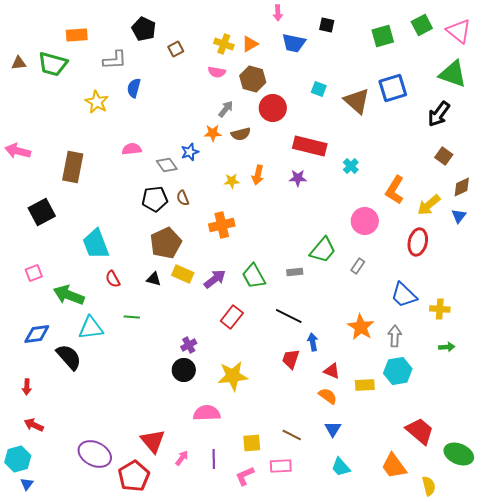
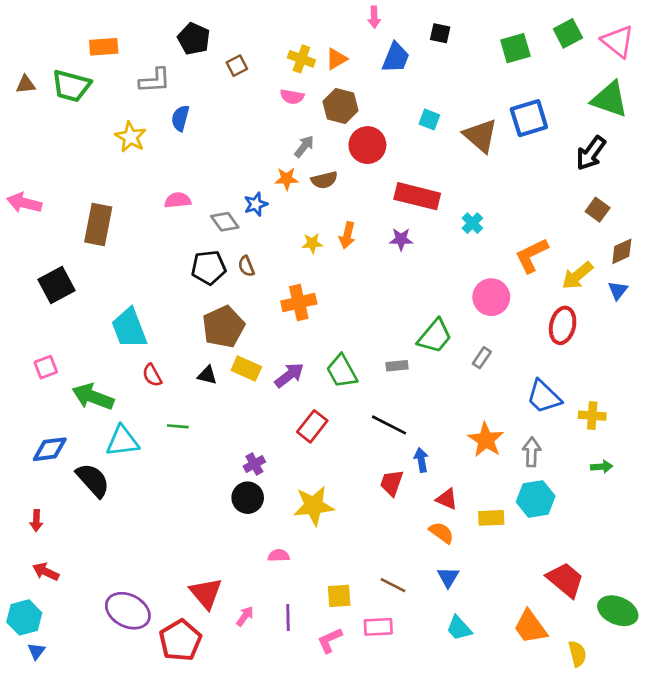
blue trapezoid: (294, 43) -> (396, 58), turned -80
orange L-shape: (395, 190) -> (532, 255), turned 32
pink semicircle: (207, 413) -> (279, 556), size x0.6

